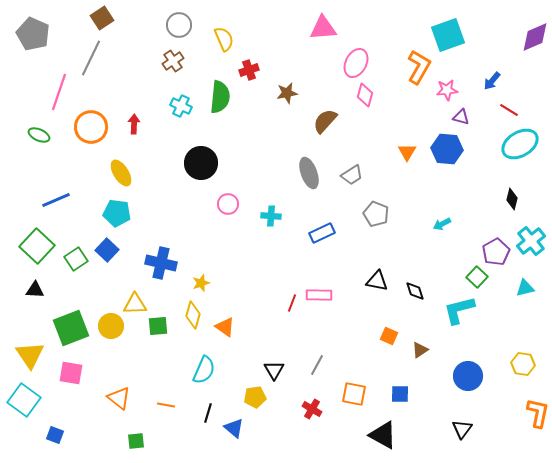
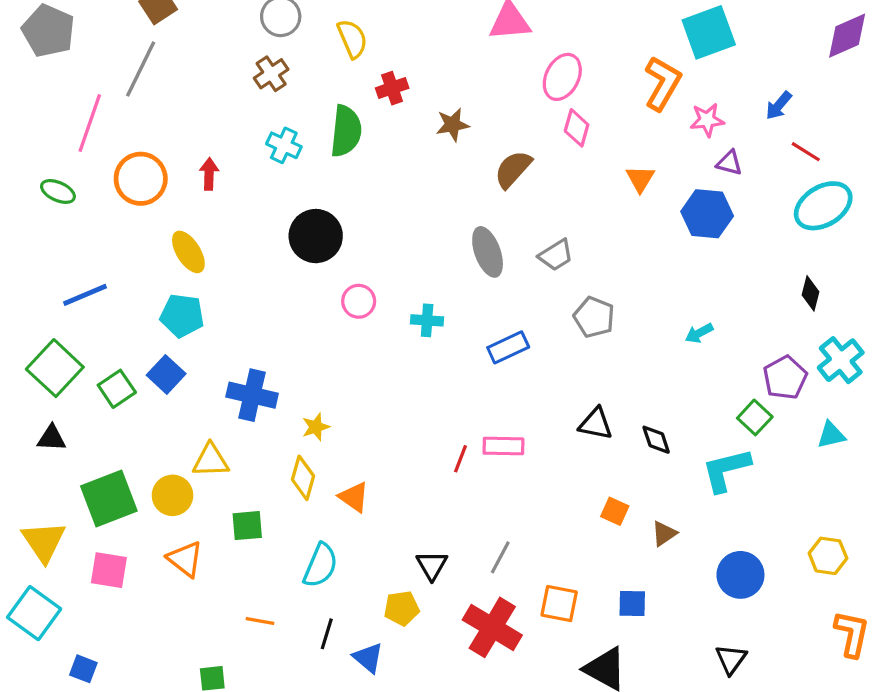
orange triangle: (407, 152) -> (640, 179), moved
green square: (158, 326) -> (247, 526), moved
orange triangle: (119, 398) -> (185, 559), moved
red cross: (312, 409) -> (492, 627), size x1.8

